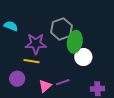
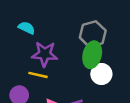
cyan semicircle: (11, 26) -> (27, 28), moved
gray hexagon: (61, 29) -> (93, 34), moved

